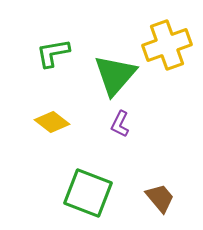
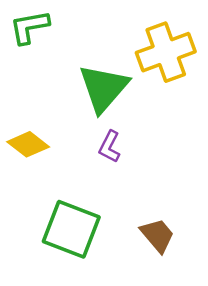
green L-shape: (53, 53) -> (29, 27), moved

